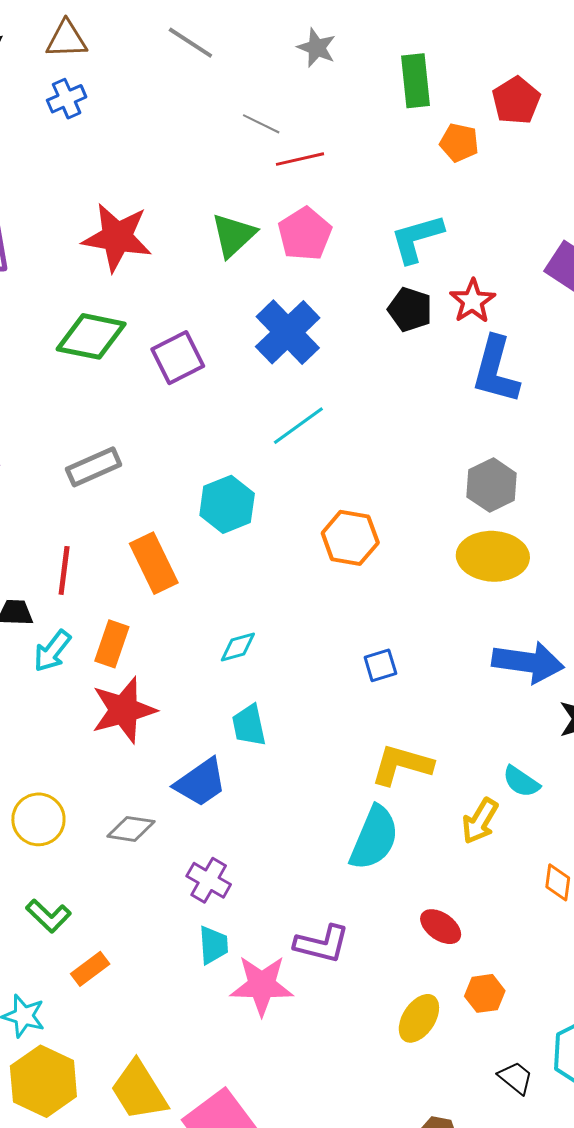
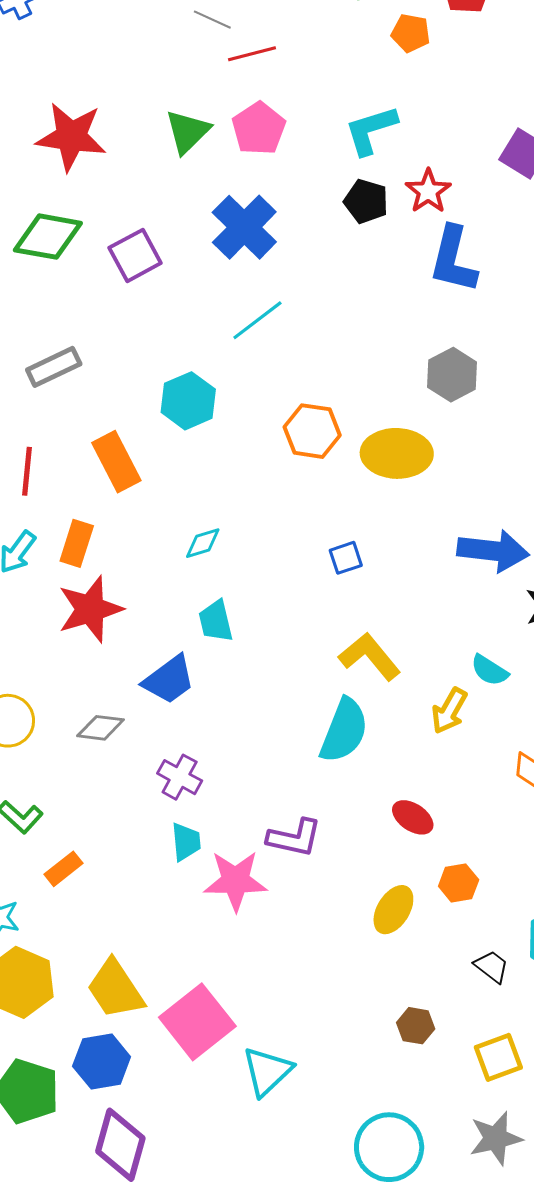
yellow ellipse: (493, 556) -> (397, 453), moved
yellow L-shape: (402, 765) -> (370, 657), turned 36

